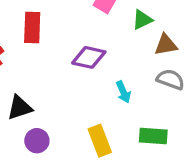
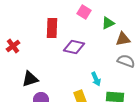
red rectangle: (32, 28) -> (52, 28), moved
cyan arrow: (123, 92) -> (96, 79), moved

